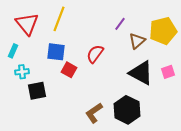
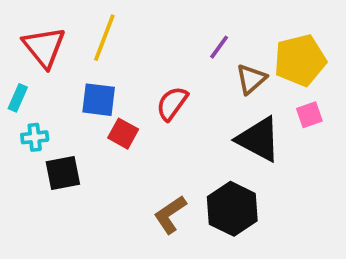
pink square: (168, 72) -> (309, 115), moved

